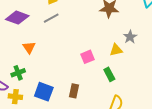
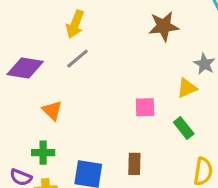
pink square: (87, 57) -> (145, 107), turned 32
green cross: (18, 73) -> (43, 153), turned 32

